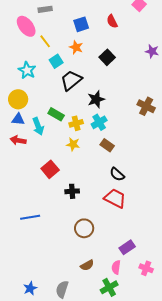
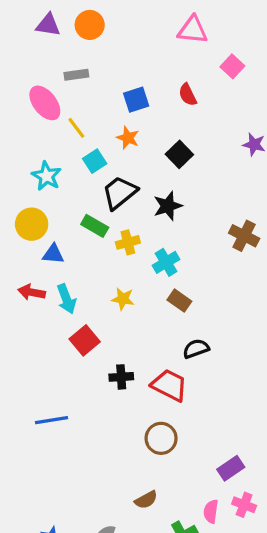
black star: (96, 99) -> (168, 206), moved
green rectangle: (56, 114) -> (95, 226), moved
blue triangle: (18, 119) -> (53, 254), moved
yellow cross: (76, 123) -> (128, 242), moved
cyan arrow: (38, 126) -> (66, 299), moved
black semicircle: (117, 174) -> (196, 349), turned 119
red trapezoid: (115, 198) -> (169, 385), moved
brown circle: (84, 228) -> (161, 438), moved
purple rectangle: (127, 247) -> (231, 468), moved
pink semicircle: (116, 267) -> (211, 511), moved

